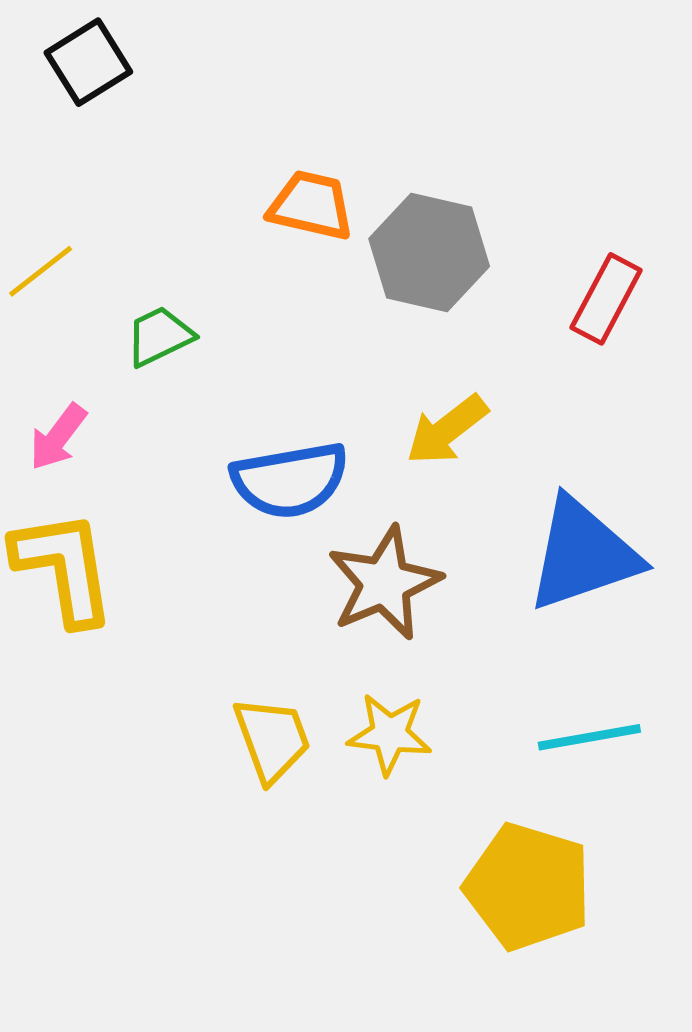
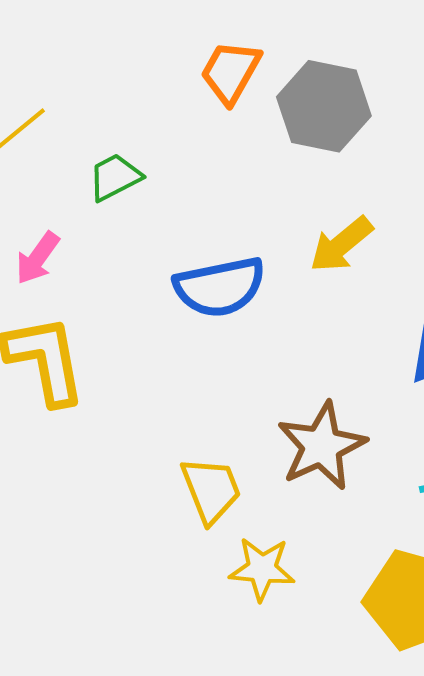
orange trapezoid: (311, 205) -> (231, 72), turned -72
brown star: (384, 583) -> (322, 446), moved
yellow star: (390, 734) -> (262, 569), moved

